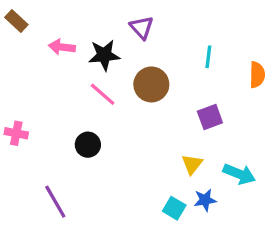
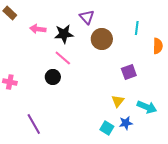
cyan line: (208, 57) -> (137, 28), moved
brown circle: (151, 84) -> (102, 39), moved
black circle: (88, 145) -> (53, 77), moved

